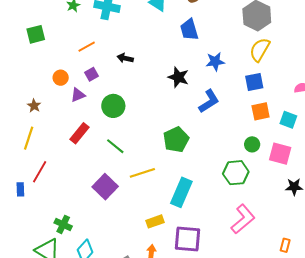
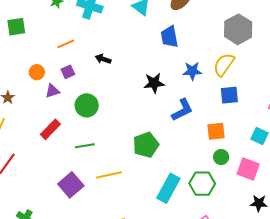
yellow semicircle: (260, 50) -> (224, 65), moved
black star: (178, 77) -> (154, 83), turned -30
orange square: (261, 111) -> (216, 131), moved
green line: (115, 146) -> (85, 146), turned -54
cyan rectangle: (181, 192) -> (168, 188), moved

